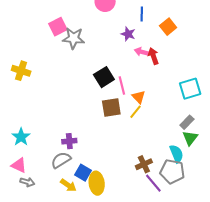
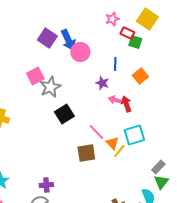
gray star: (74, 38) -> (50, 87), turned -30
black square: (104, 77) -> (64, 114), moved
pink line: (122, 85) -> (96, 132), turned -30
cyan square: (190, 89) -> (134, 135), moved
yellow line: (135, 112) -> (119, 151), moved

